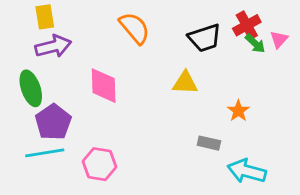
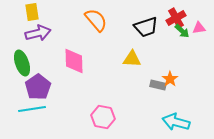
pink triangle: (279, 39) -> (199, 28), turned 40
gray rectangle: (209, 143) -> (158, 85), moved
pink hexagon: (100, 164) -> (103, 117), moved

